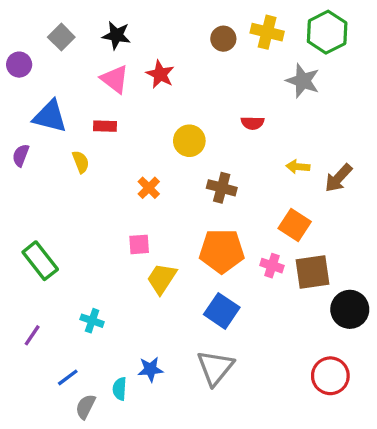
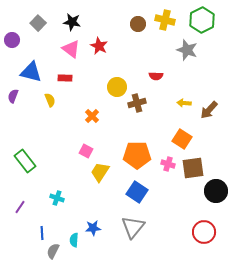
brown cross: (222, 188) -> (137, 103), moved, turned -30
pink square: (139, 244) -> (86, 151), turned 32
blue line: (68, 377) -> (42, 233), turned -56

